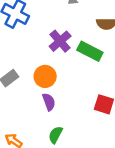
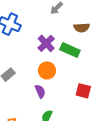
orange circle: (45, 76) -> (47, 70), moved

